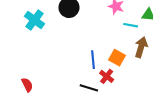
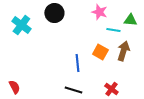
orange square: (117, 58) -> (100, 52), moved
red cross: (107, 76) -> (111, 89), moved

